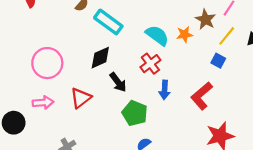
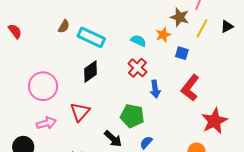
cyan semicircle: (157, 35) -> (138, 41), size x0.7
blue square: (218, 61) -> (182, 53), moved
black arrow: (118, 82) -> (113, 139), moved

